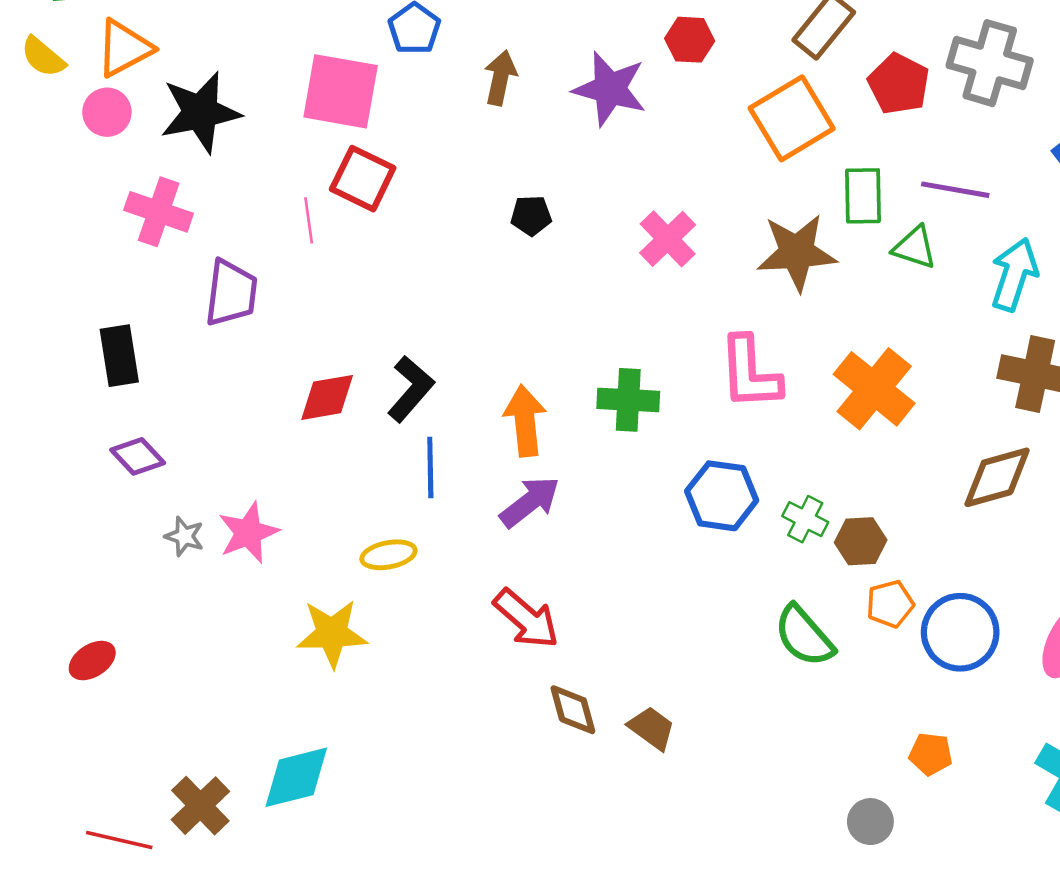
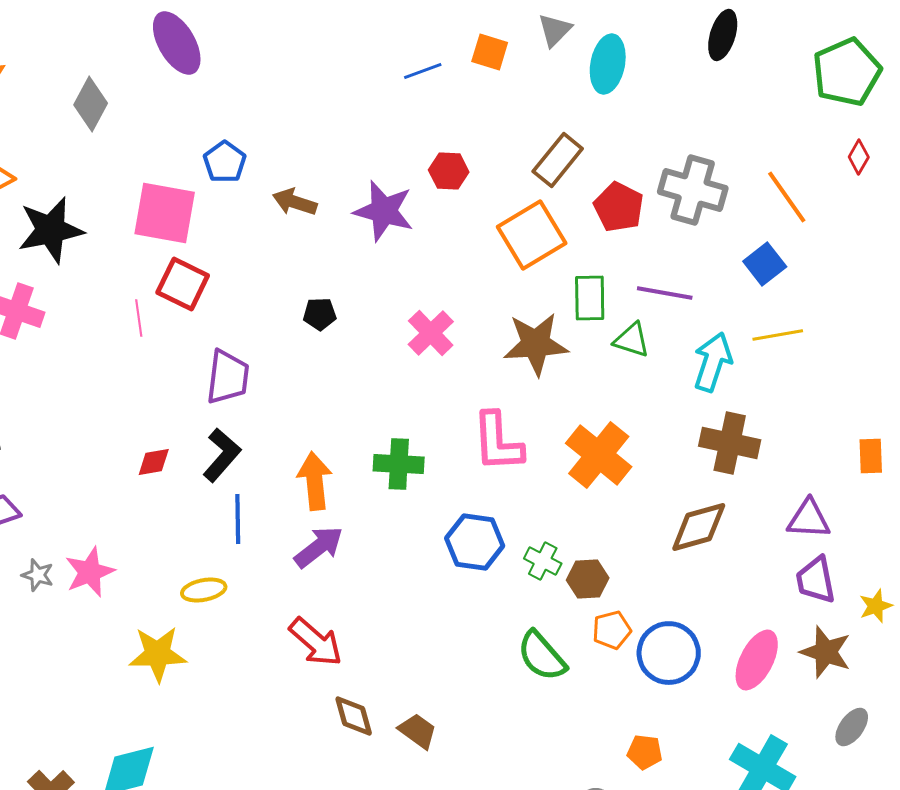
brown arrow: (500, 78) -> (295, 202), turned -84
purple trapezoid: (231, 293) -> (228, 377), moved
red diamond: (327, 397) -> (154, 462), size x0.7

